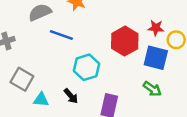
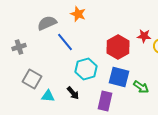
blue line: (61, 35) -> (65, 42), turned 30
blue square: (156, 58) -> (119, 77), moved

